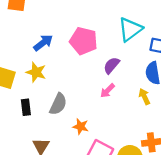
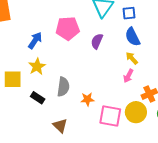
yellow star: (36, 72) -> (37, 66), turned -30
pink arrow: (108, 91) -> (128, 76), moved
black rectangle: (26, 107) -> (38, 98), turned -32

